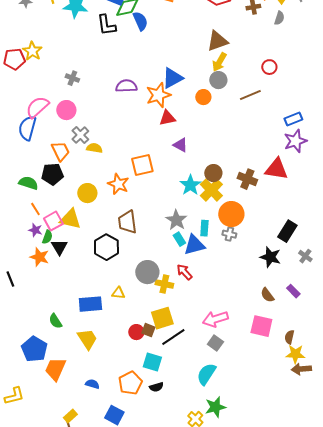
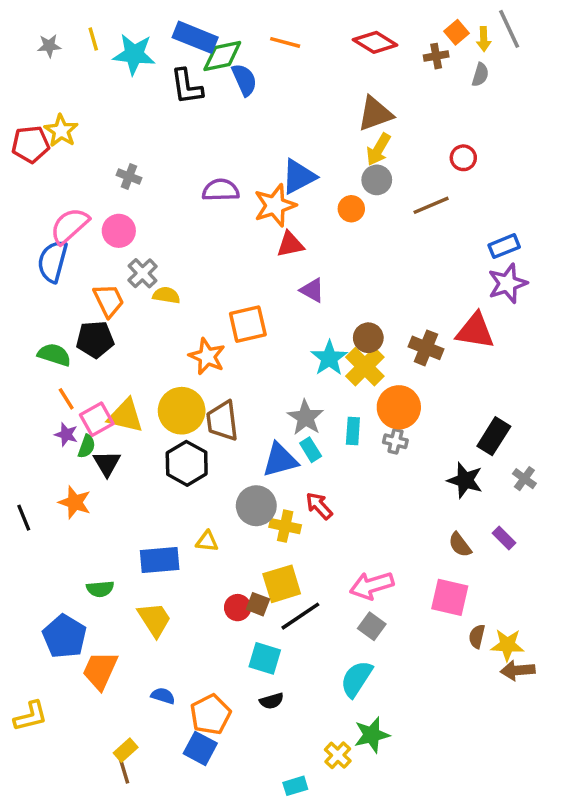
yellow circle: (87, 193) -> (182, 411), moved, size x1.4
blue triangle: (194, 245) -> (280, 460), moved
orange star: (39, 257) -> (75, 502), moved
green semicircle: (55, 321) -> (100, 589), turned -63
brown semicircle: (289, 337) -> (477, 636), moved
orange pentagon: (130, 383) -> (210, 714), moved

